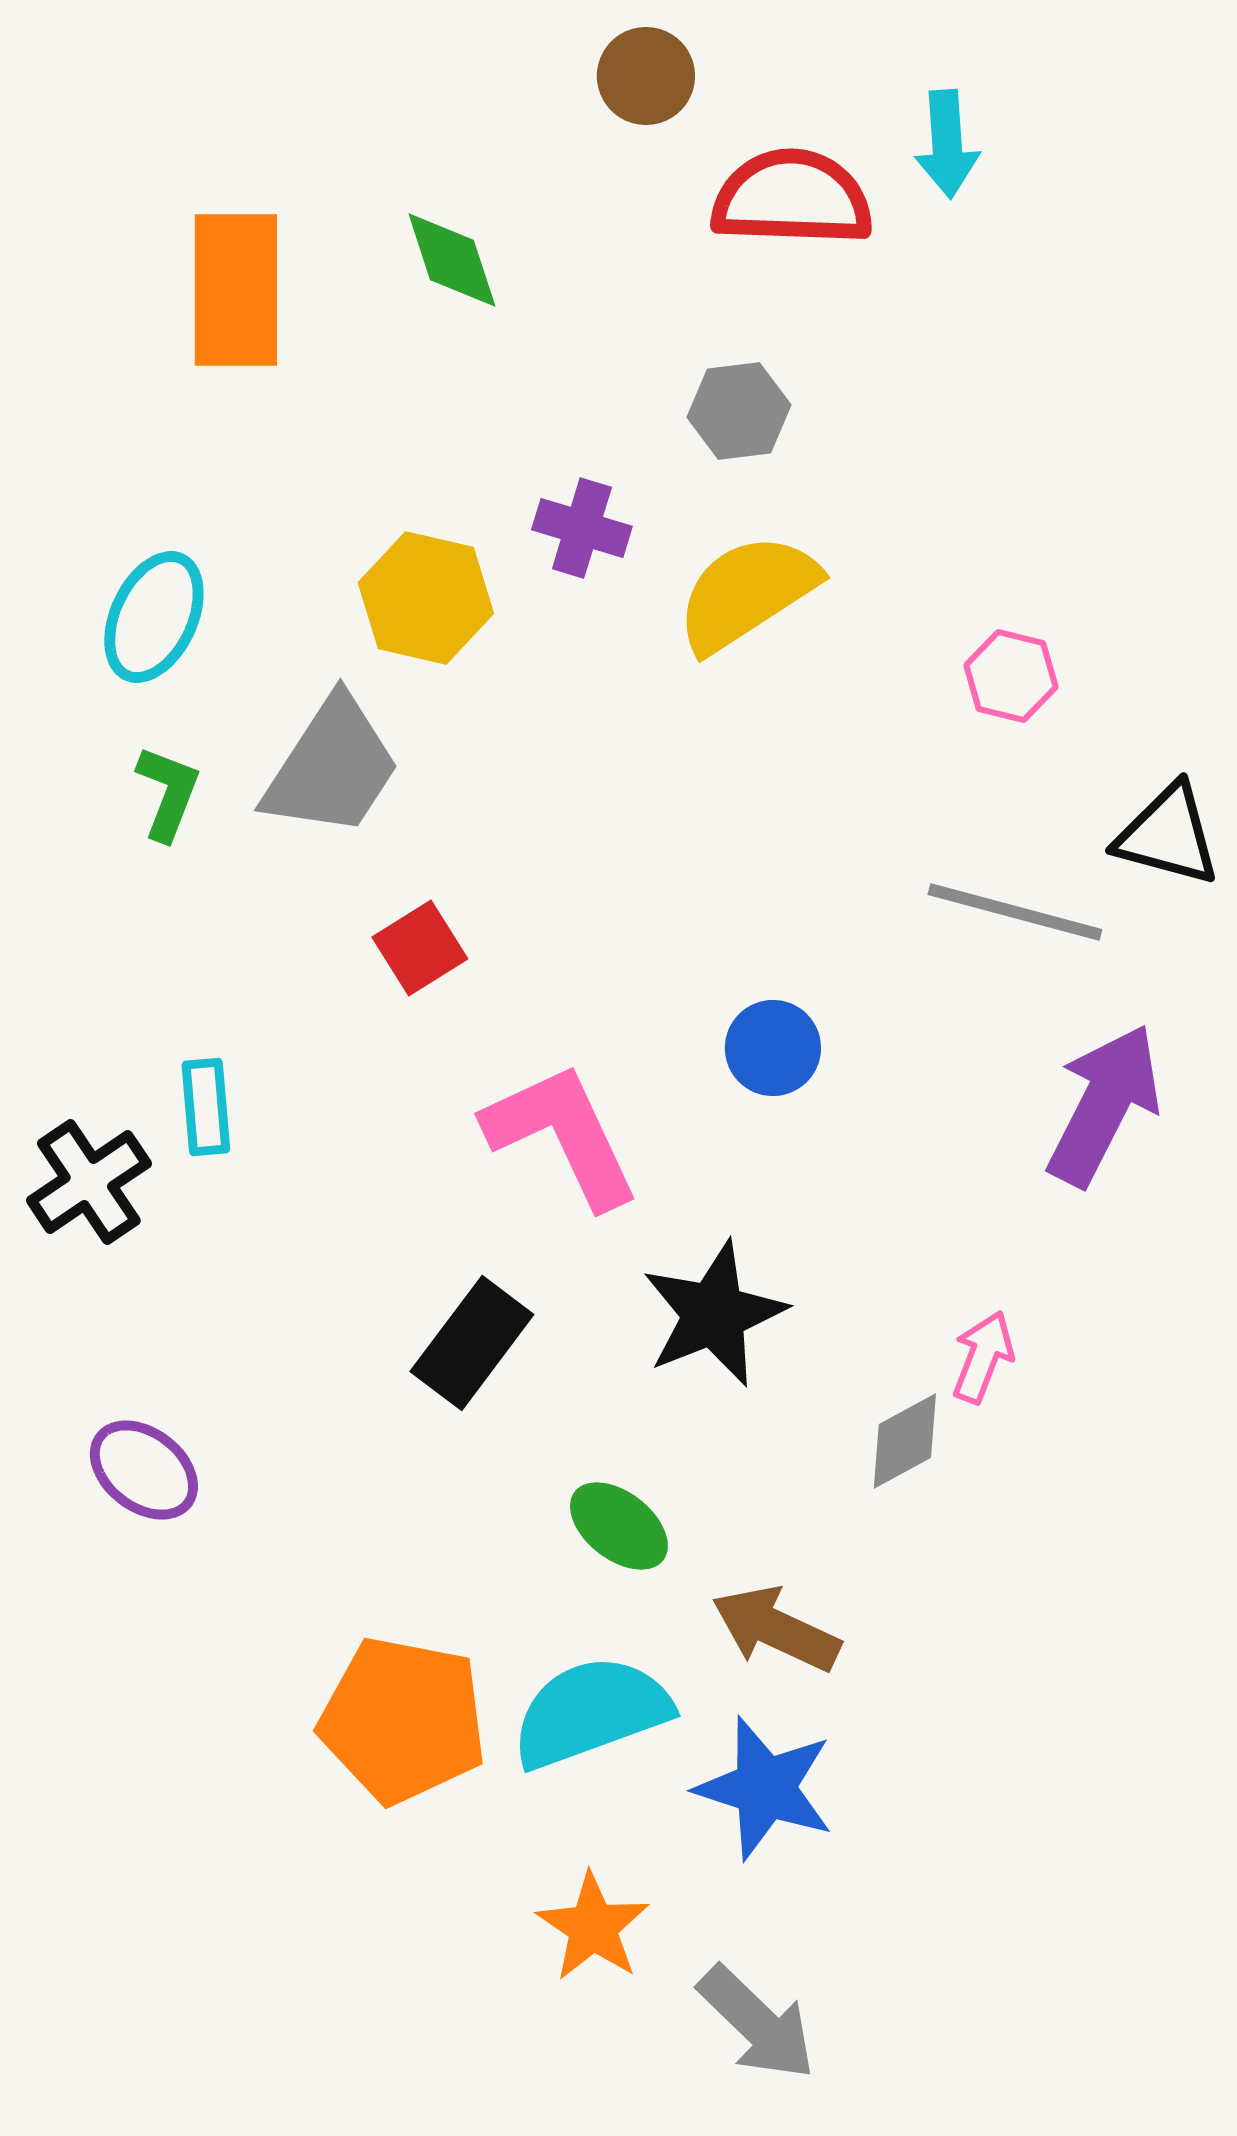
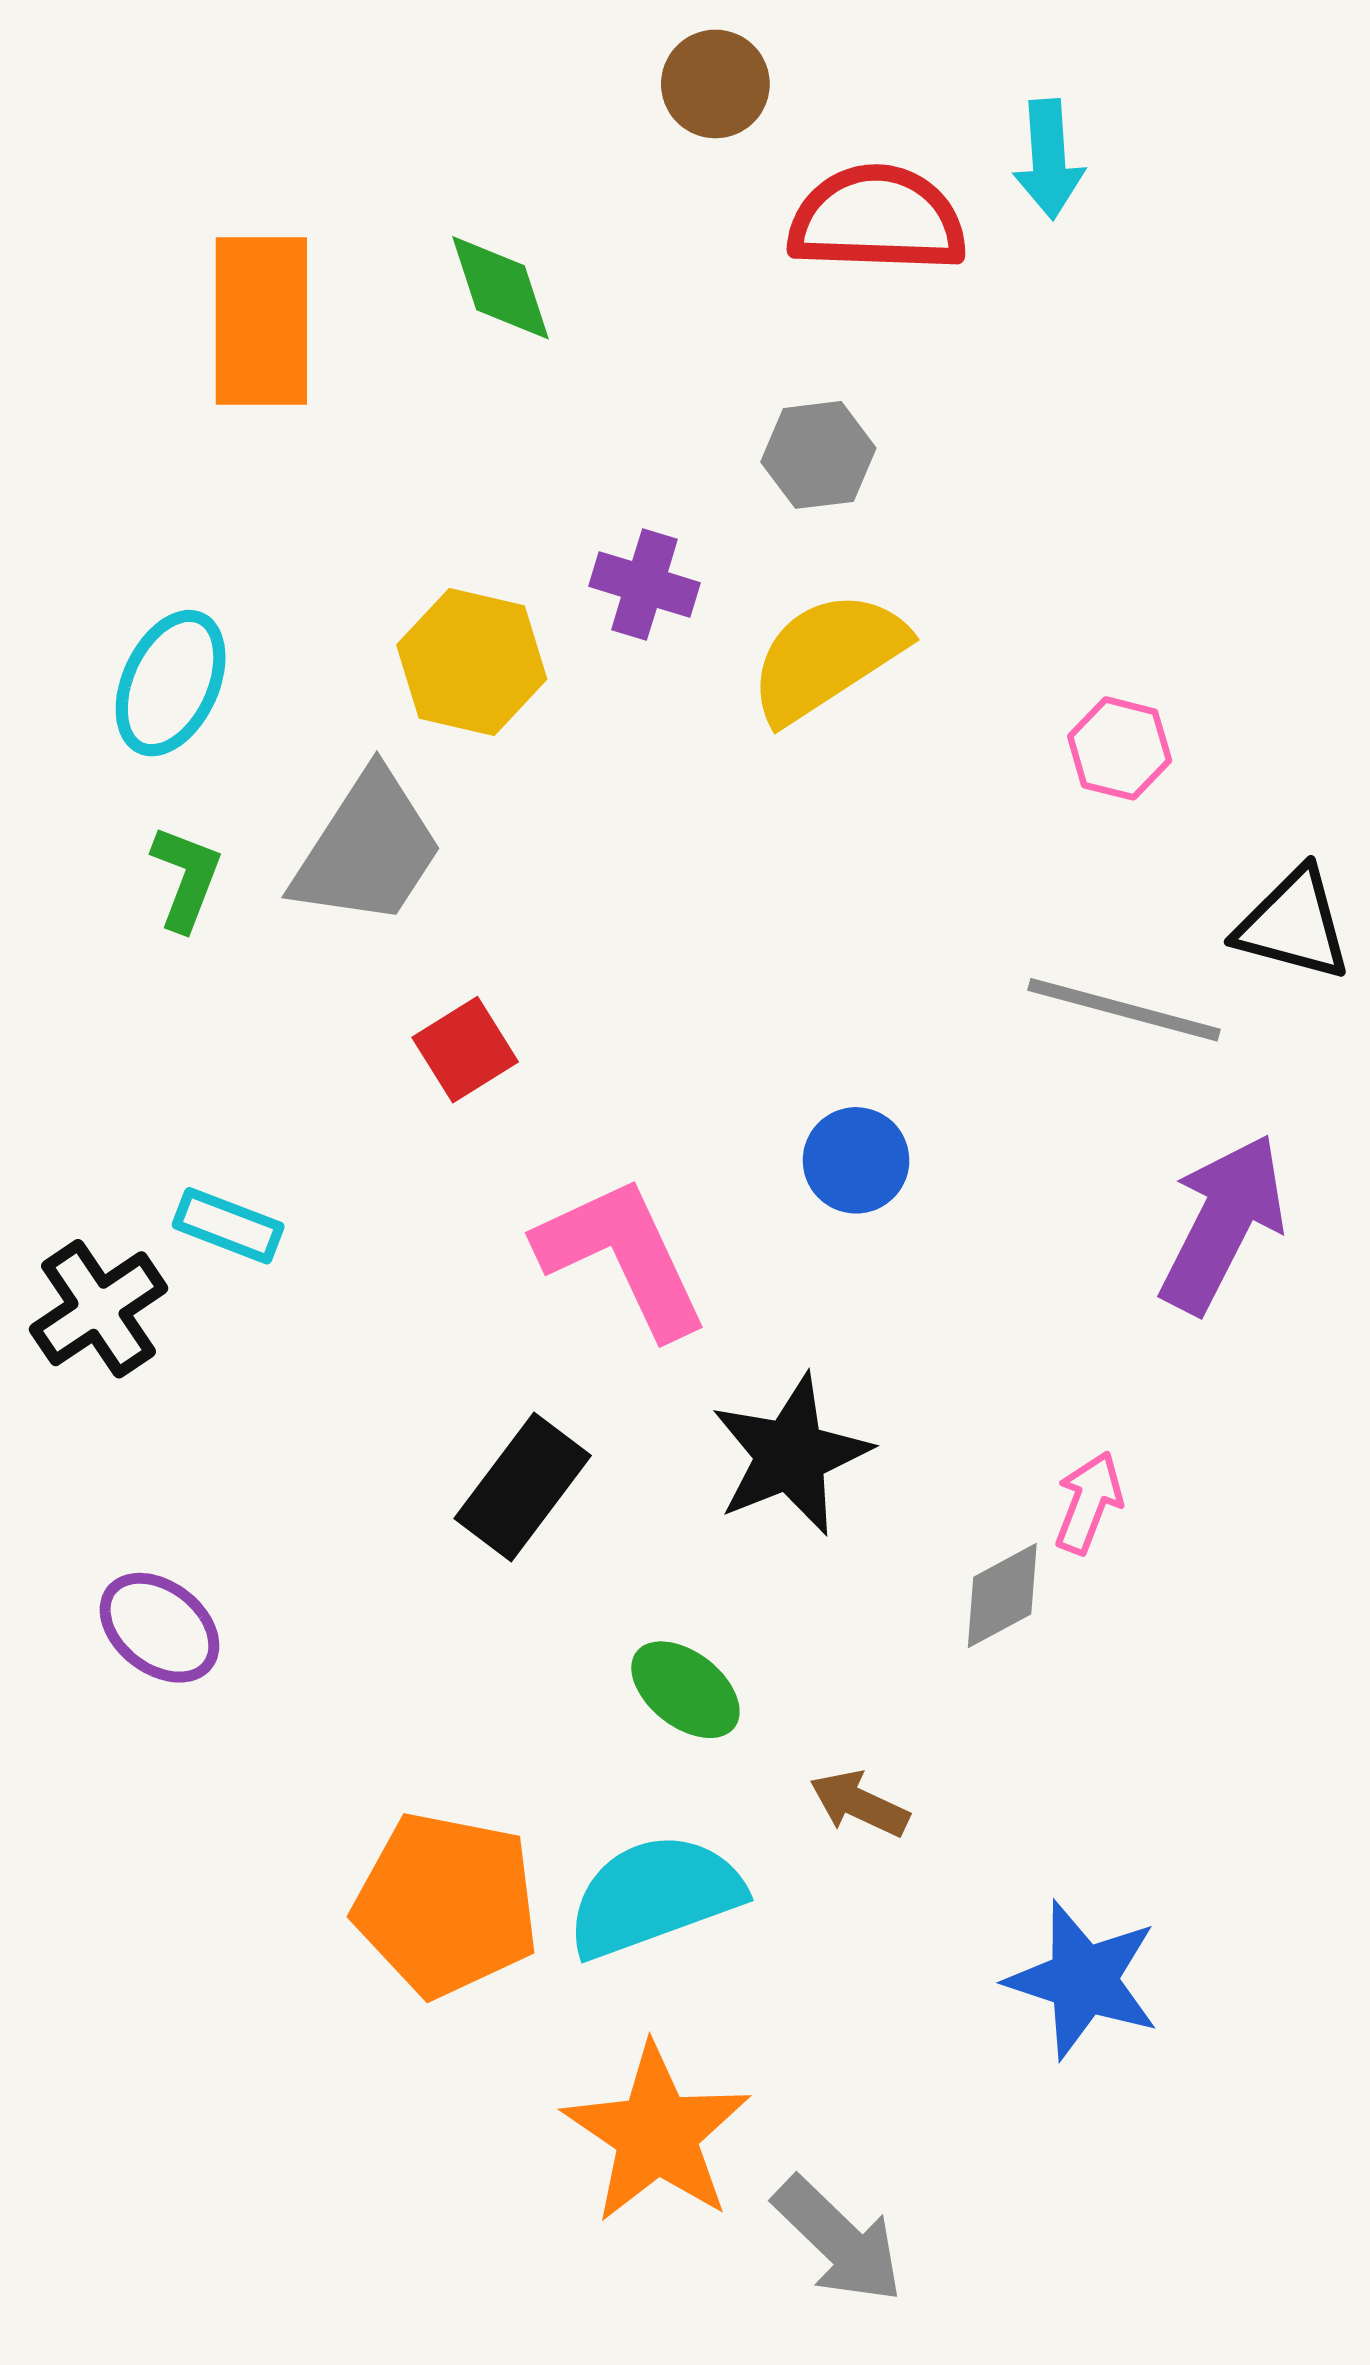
cyan rectangle: (206, 1107) -> (228, 1226), turned -64
brown arrow: (776, 1629) -> (859, 1804), size x0.7
blue star: (765, 1788) -> (1083, 1980), moved
orange star: (593, 1927) -> (657, 2134), size x1.5

